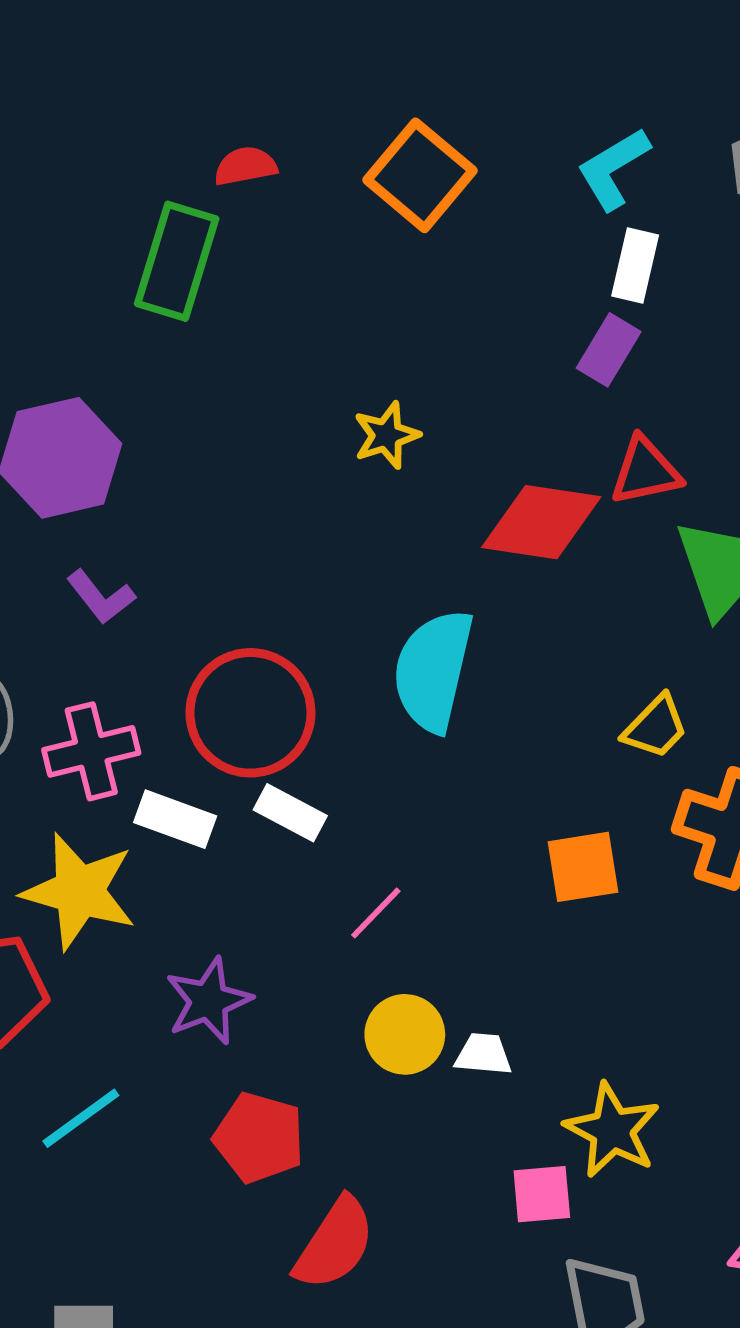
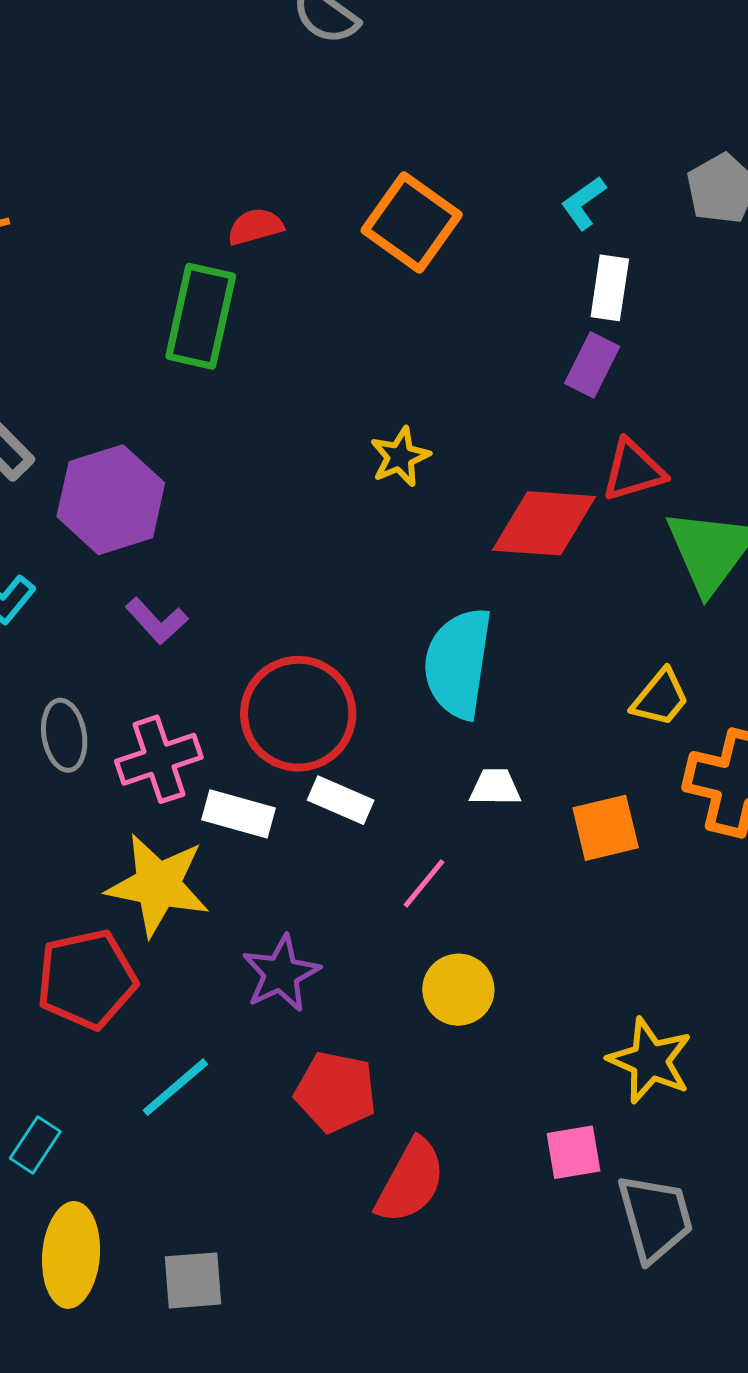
cyan L-shape: (613, 169) -> (584, 203), size x0.7
white trapezoid: (483, 1054) -> (495, 787), moved
pink square: (542, 1194) -> (573, 1152), moved

